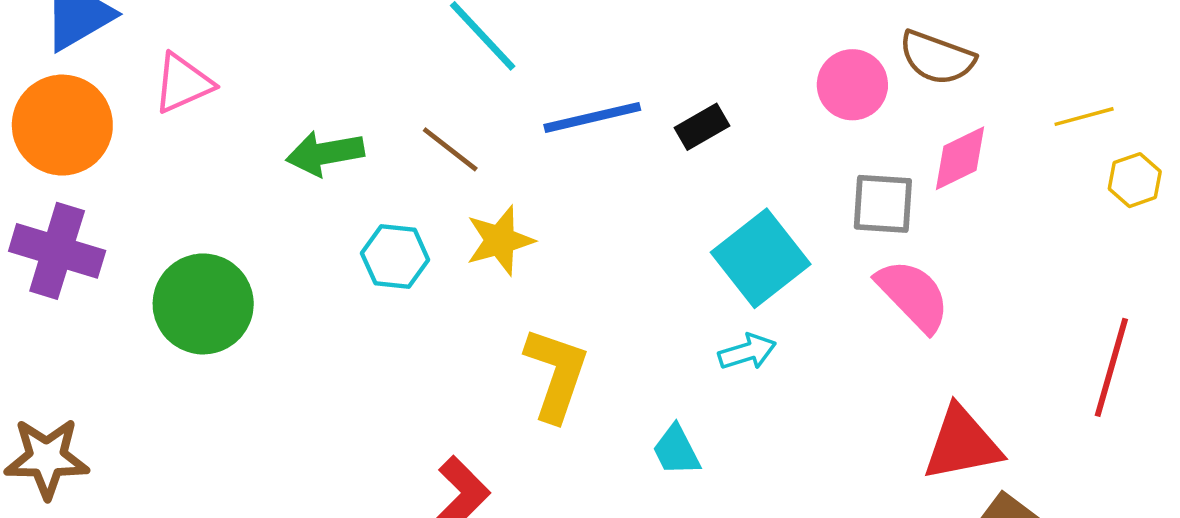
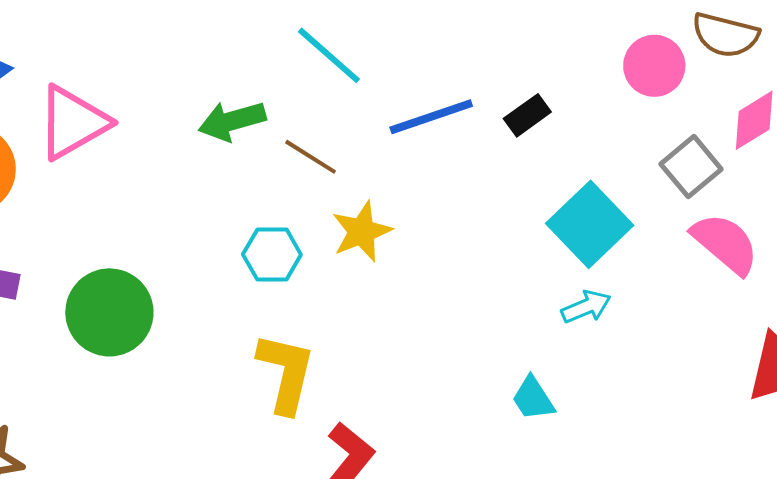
pink triangle: (183, 83) -> (73, 122), size x1.4
green arrow: (325, 153) -> (232, 121), moved
gray square: (883, 204) -> (691, 167), turned -38
yellow L-shape: (556, 374) -> (286, 373), moved

